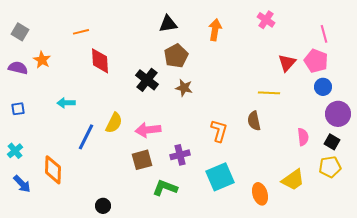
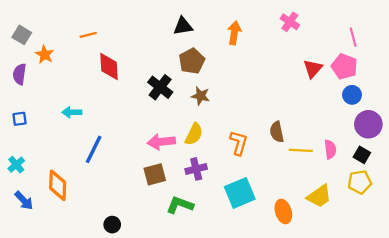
orange star: (42, 60) -> (45, 55), moved
purple semicircle: (18, 68) -> (20, 74), turned -96
yellow line: (269, 93) -> (301, 150), moved
yellow semicircle: (114, 123) -> (194, 134), moved

